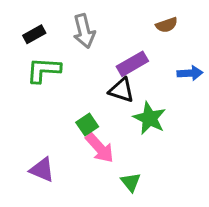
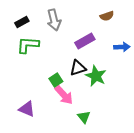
black triangle: (121, 90) -> (78, 68), moved, turned -36

